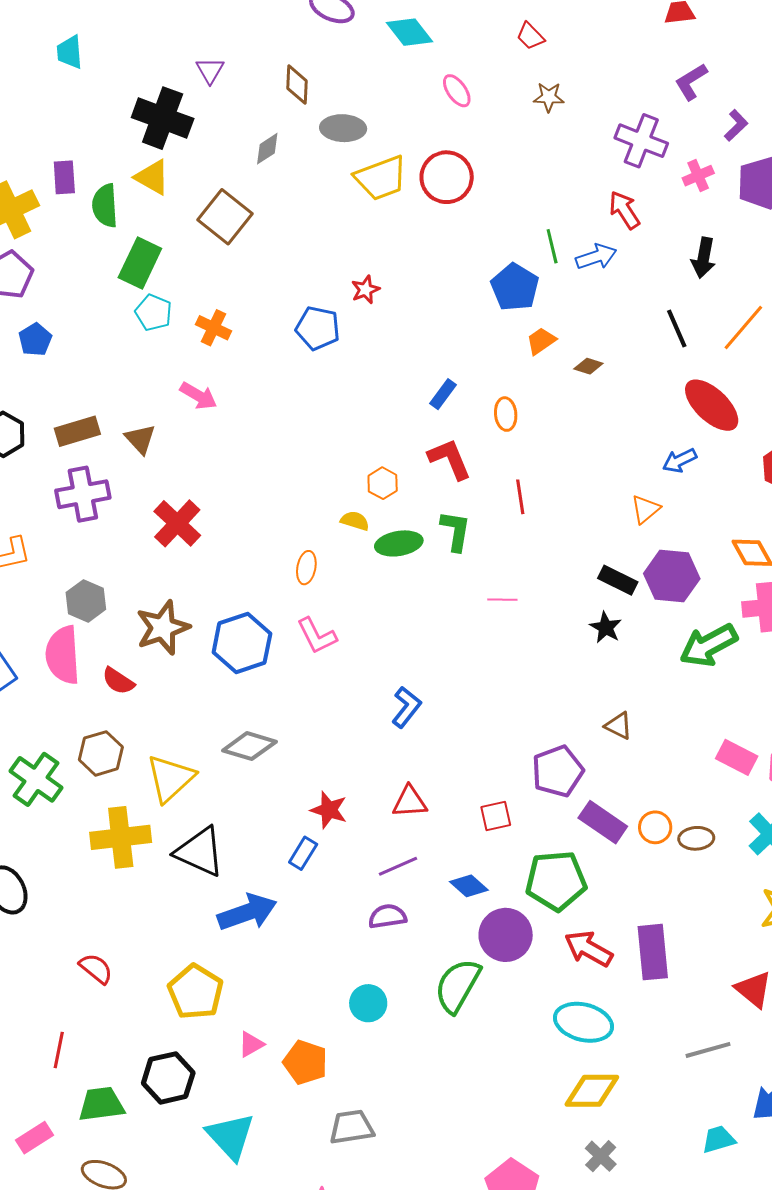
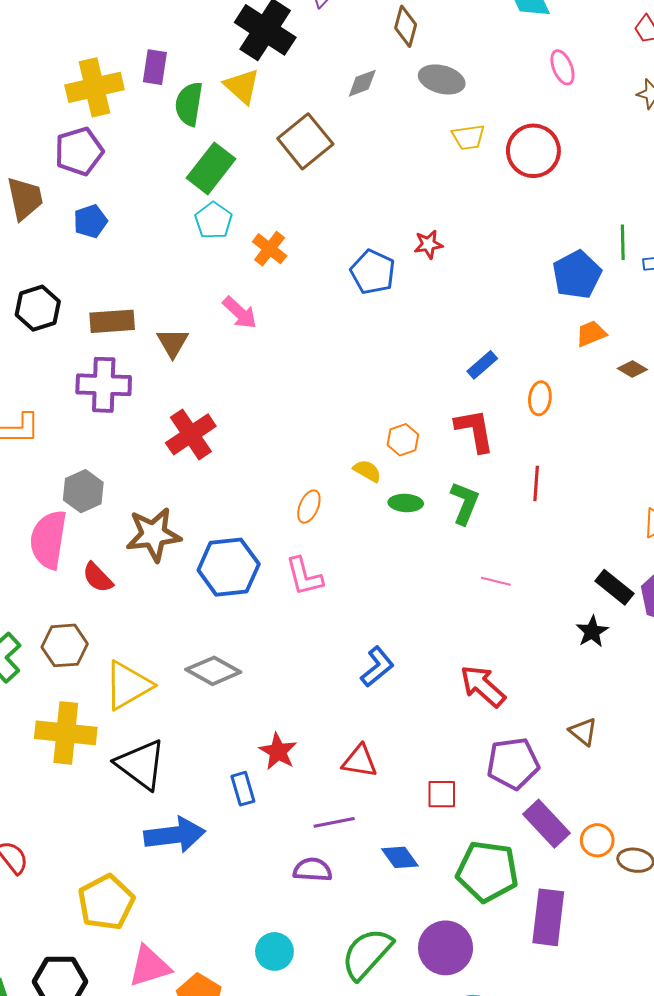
yellow trapezoid: (381, 178) -> (468, 137), size x0.6
green ellipse: (399, 543) -> (406, 503), size x0.7
blue rectangle: (303, 853) -> (243, 789), turned -60
purple circle: (506, 935) -> (446, 948), moved
red arrow: (589, 949) -> (483, 686), moved
purple rectangle: (653, 952) -> (548, 917), moved
pink triangle: (251, 1044) -> (149, 966), size x1.6

